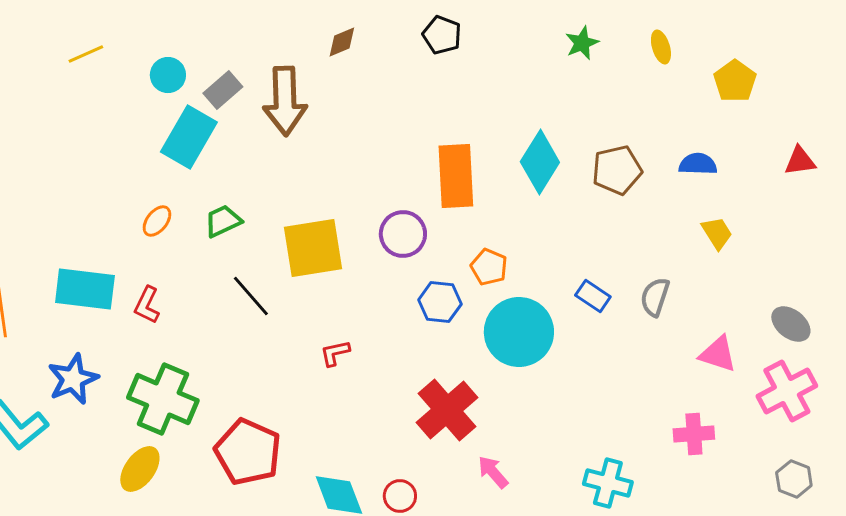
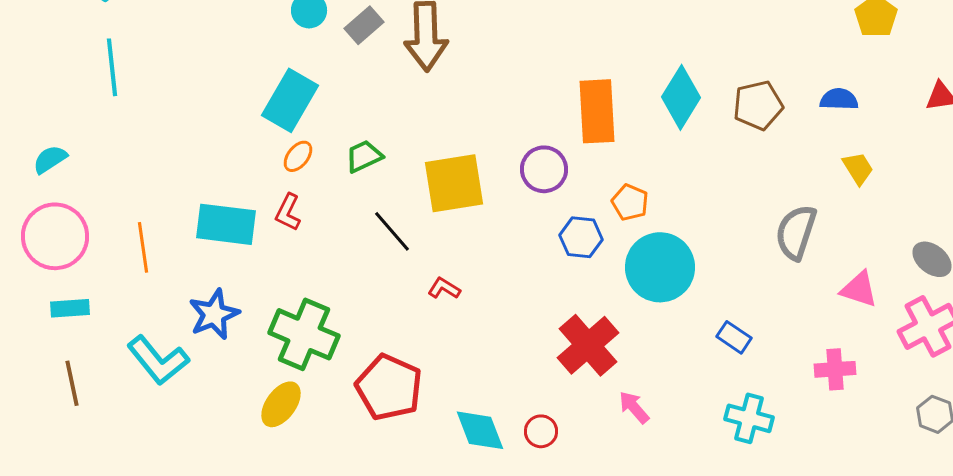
cyan rectangle: (189, 137) -> (290, 100), moved
blue rectangle: (593, 296) -> (734, 337), moved
gray semicircle: (655, 297) -> (796, 232), size x1.4
red L-shape: (147, 305) -> (288, 212), moved
red L-shape: (335, 353) -> (444, 288), moved, turned 44

